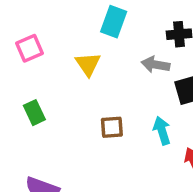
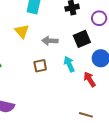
gray arrow: (156, 65) -> (50, 41), moved

